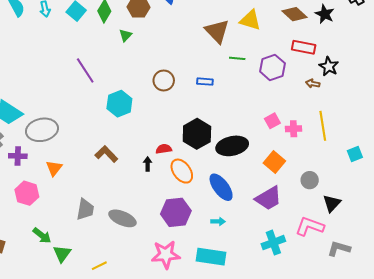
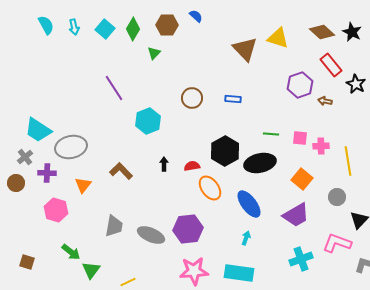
red rectangle: (304, 47) -> (331, 65), turned 40
green line: (237, 58) -> (271, 134), moved
brown arrow: (313, 84) -> (325, 101), moved
pink square: (272, 121) -> (300, 138), turned 35
yellow line: (323, 126) -> (348, 161), moved
brown L-shape: (106, 154) -> (121, 171), moved
black arrow: (148, 164) -> (164, 164), moved
purple hexagon: (176, 212) -> (188, 229), moved
cyan arrow: (218, 221) -> (246, 238), turned -72

